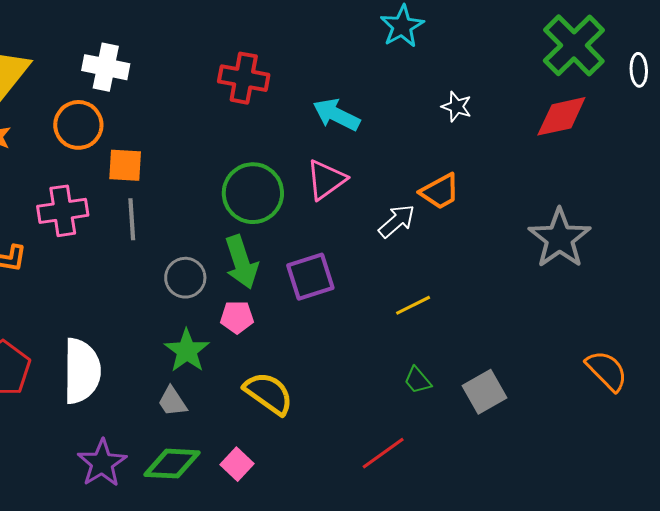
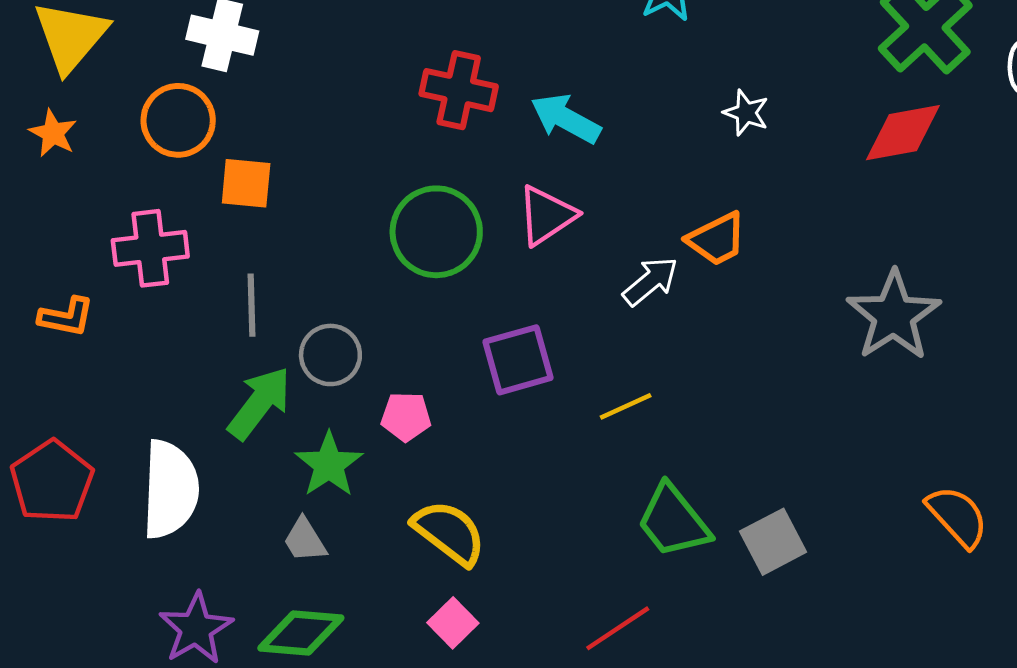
red cross: (244, 78) -> (459, 90), moved
gray line: (132, 219) -> (251, 305), moved
green arrow: (241, 262) -> (259, 403), moved, turned -126
yellow line: (413, 305) -> (626, 406), moved
green trapezoid: (418, 380) -> (673, 521), size x1.8
pink square: (237, 464) -> (453, 623), moved

